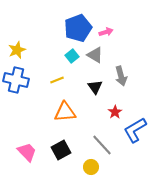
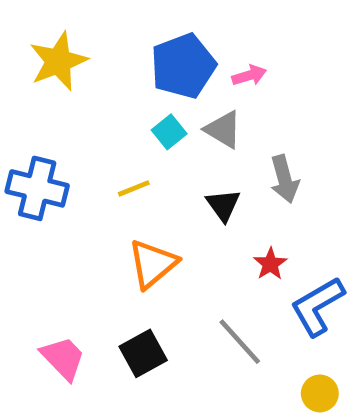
yellow star: (17, 50) -> (58, 61), moved, size x1.4
orange triangle: (65, 112) -> (153, 264), turned -35
yellow circle: (91, 167) -> (320, 393), moved

